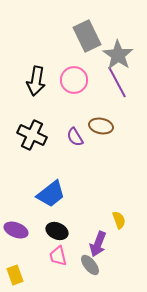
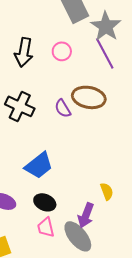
pink circle: (74, 80) -> (62, 51), size x0.7
brown ellipse: (101, 126) -> (89, 97), size x1.4
gray ellipse: (90, 265) -> (78, 236), size x1.5

